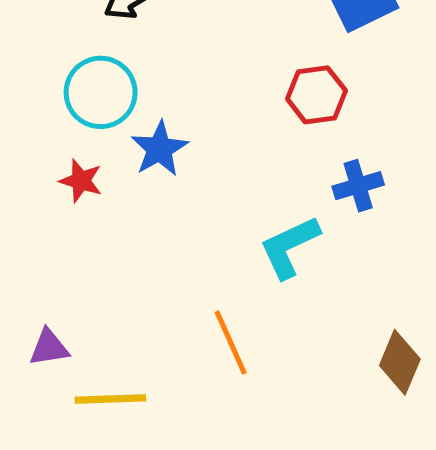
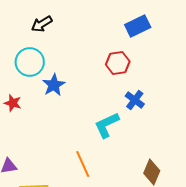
red star: (81, 181) -> (13, 103), moved
blue cross: (358, 186) -> (135, 100), turned -36

